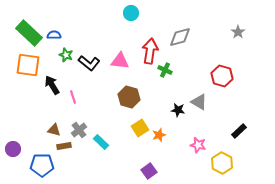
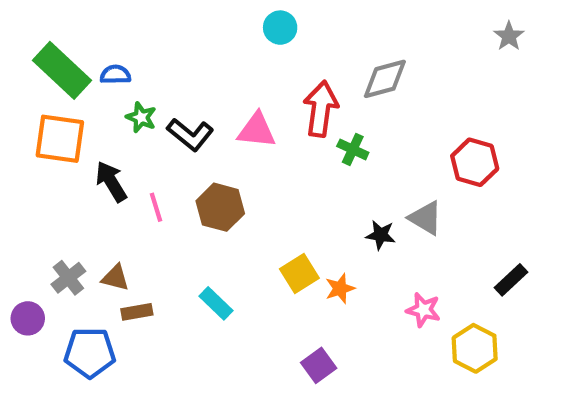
gray star: (238, 32) -> (509, 36), moved
brown hexagon: (129, 97) -> (220, 207), moved
gray cross: (79, 130) -> (68, 278), moved

